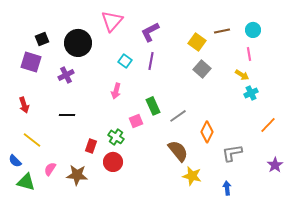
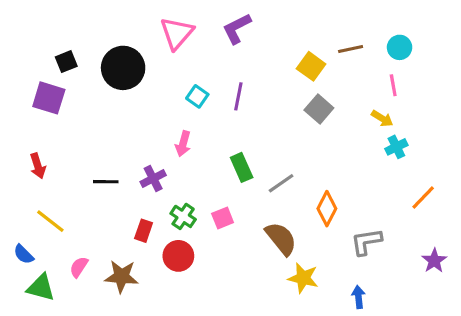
purple L-shape: (150, 32) -> (237, 28), moved
purple cross: (66, 75) -> (153, 179), moved
pink square: (136, 121) -> (223, 218), moved

